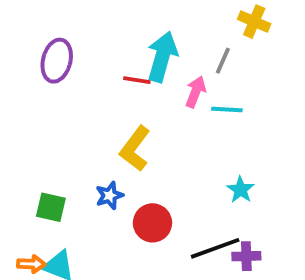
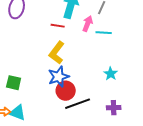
red line: (137, 80) -> (58, 26), moved
blue star: (109, 196) -> (59, 77), moved, size x1.5
black line: (215, 248) -> (78, 104), moved

